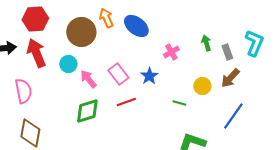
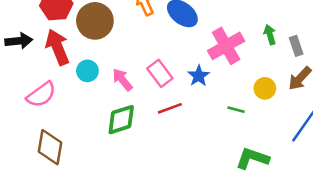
brown circle: (81, 32) -> (95, 21), moved
pink cross: (171, 52) -> (226, 46), size x1.8
cyan circle: (68, 64) -> (87, 71), moved
pink semicircle: (23, 91) -> (41, 95), turned 65

